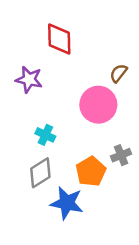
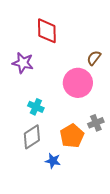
blue star: (67, 203) -> (53, 161), size x0.6

